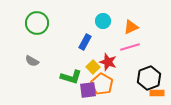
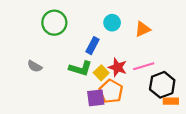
green circle: (37, 23) -> (54, 23), moved
pink line: (130, 47) -> (144, 66), moved
green L-shape: (71, 77) -> (80, 68), moved

